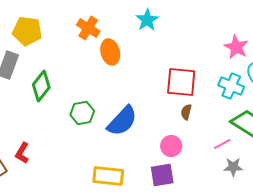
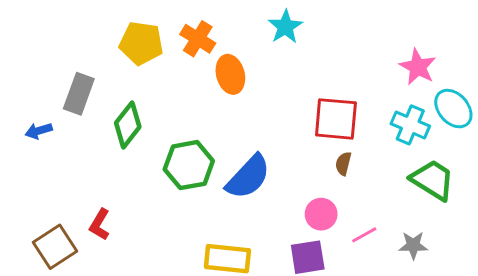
yellow pentagon: (27, 31) -> (141, 43), moved
green hexagon: (82, 113) -> (189, 165), size x1.4
pink line: (222, 144) -> (364, 235), moved

